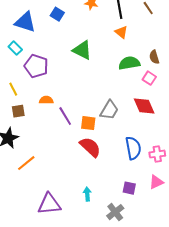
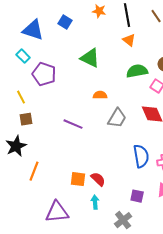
orange semicircle: (46, 100) -> (100, 95), moved
purple line: (65, 116) -> (73, 124), turned -36
orange square: (88, 123) -> (78, 179), moved
red semicircle: (90, 147) -> (98, 179), moved, size x0.7
orange line: (26, 163) -> (34, 171), turned -30

